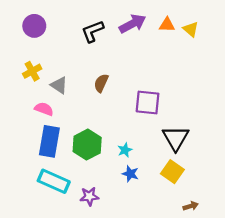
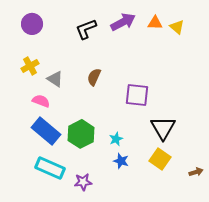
blue rectangle: (49, 141) -> (46, 131), turned -60
brown arrow: (191, 206) -> (196, 172), moved

